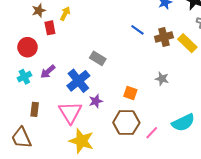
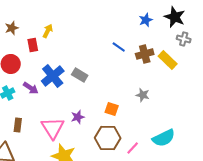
brown star: (39, 11) -> (12, 28), moved
purple arrow: (48, 72) -> (31, 88), turned -105
blue cross: (78, 81) -> (53, 76), moved

